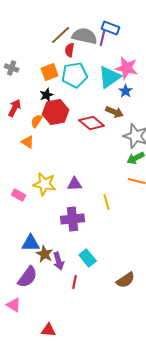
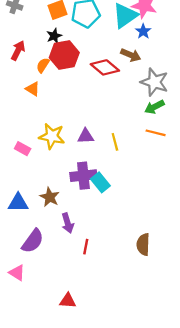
yellow line: (107, 202) -> (115, 142), moved
blue triangle: (31, 243) -> (18, 203), moved
brown star: (45, 254) -> (50, 197), moved
cyan rectangle: (88, 258) -> (100, 182), moved
brown semicircle: (126, 280) -> (143, 244), turned 126
red triangle: (49, 330) -> (68, 301), moved

